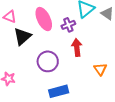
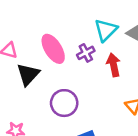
red arrow: (77, 47) -> (113, 65), moved

